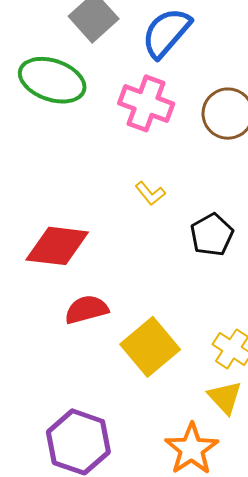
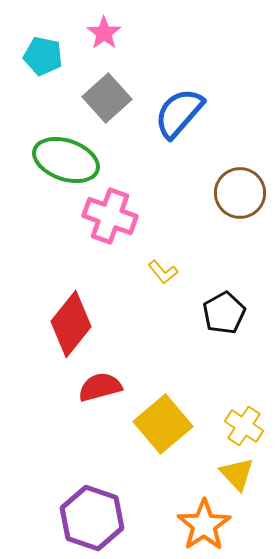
pink cross: (146, 103) -> (110, 216), moved
red diamond: (57, 246) -> (71, 324), turned -58

